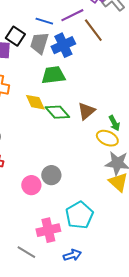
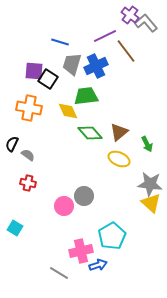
blue line: (44, 21) -> (60, 42), moved
black square: (15, 36) -> (48, 79), moved
yellow diamond: (35, 102) -> (68, 111), moved
yellow ellipse: (107, 138) -> (119, 159), moved
blue arrow: (72, 255) -> (98, 265), moved

